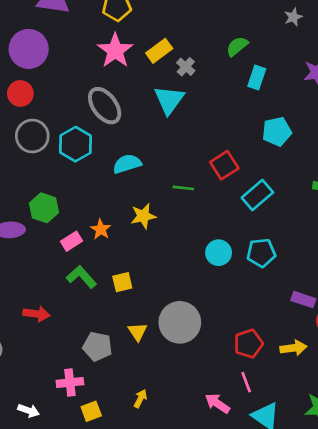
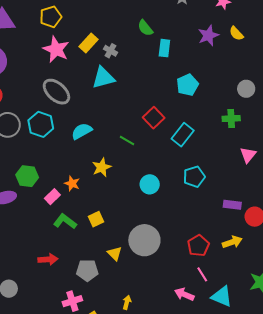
green semicircle: (237, 46) -> (145, 28), turned -78
cyan triangle: (169, 100) -> (103, 78), turned 50
green line: (183, 188) -> (127, 140), turned 35
cyan circle: (219, 253) -> (150, 184), moved
red arrow: (36, 314) -> (48, 259), moved

